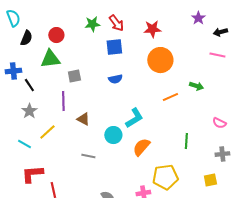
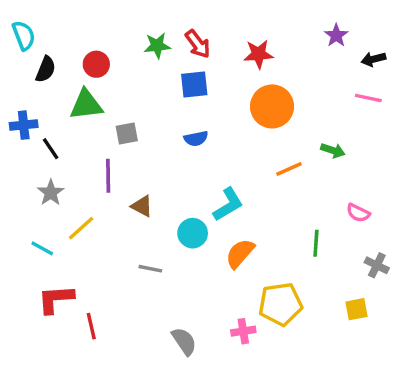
pink semicircle: (219, 123) -> (358, 213), moved
gray cross: (222, 154) -> (377, 265), turned 32

